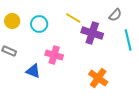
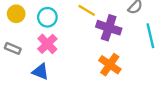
pink cross: (54, 55) -> (47, 44), moved, turned 30
orange cross: (98, 78) -> (110, 65), moved

